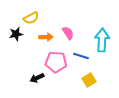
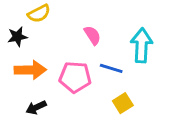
orange arrow: (46, 37) -> (30, 70), moved, size x1.5
black arrow: (37, 78) -> (36, 107), moved

